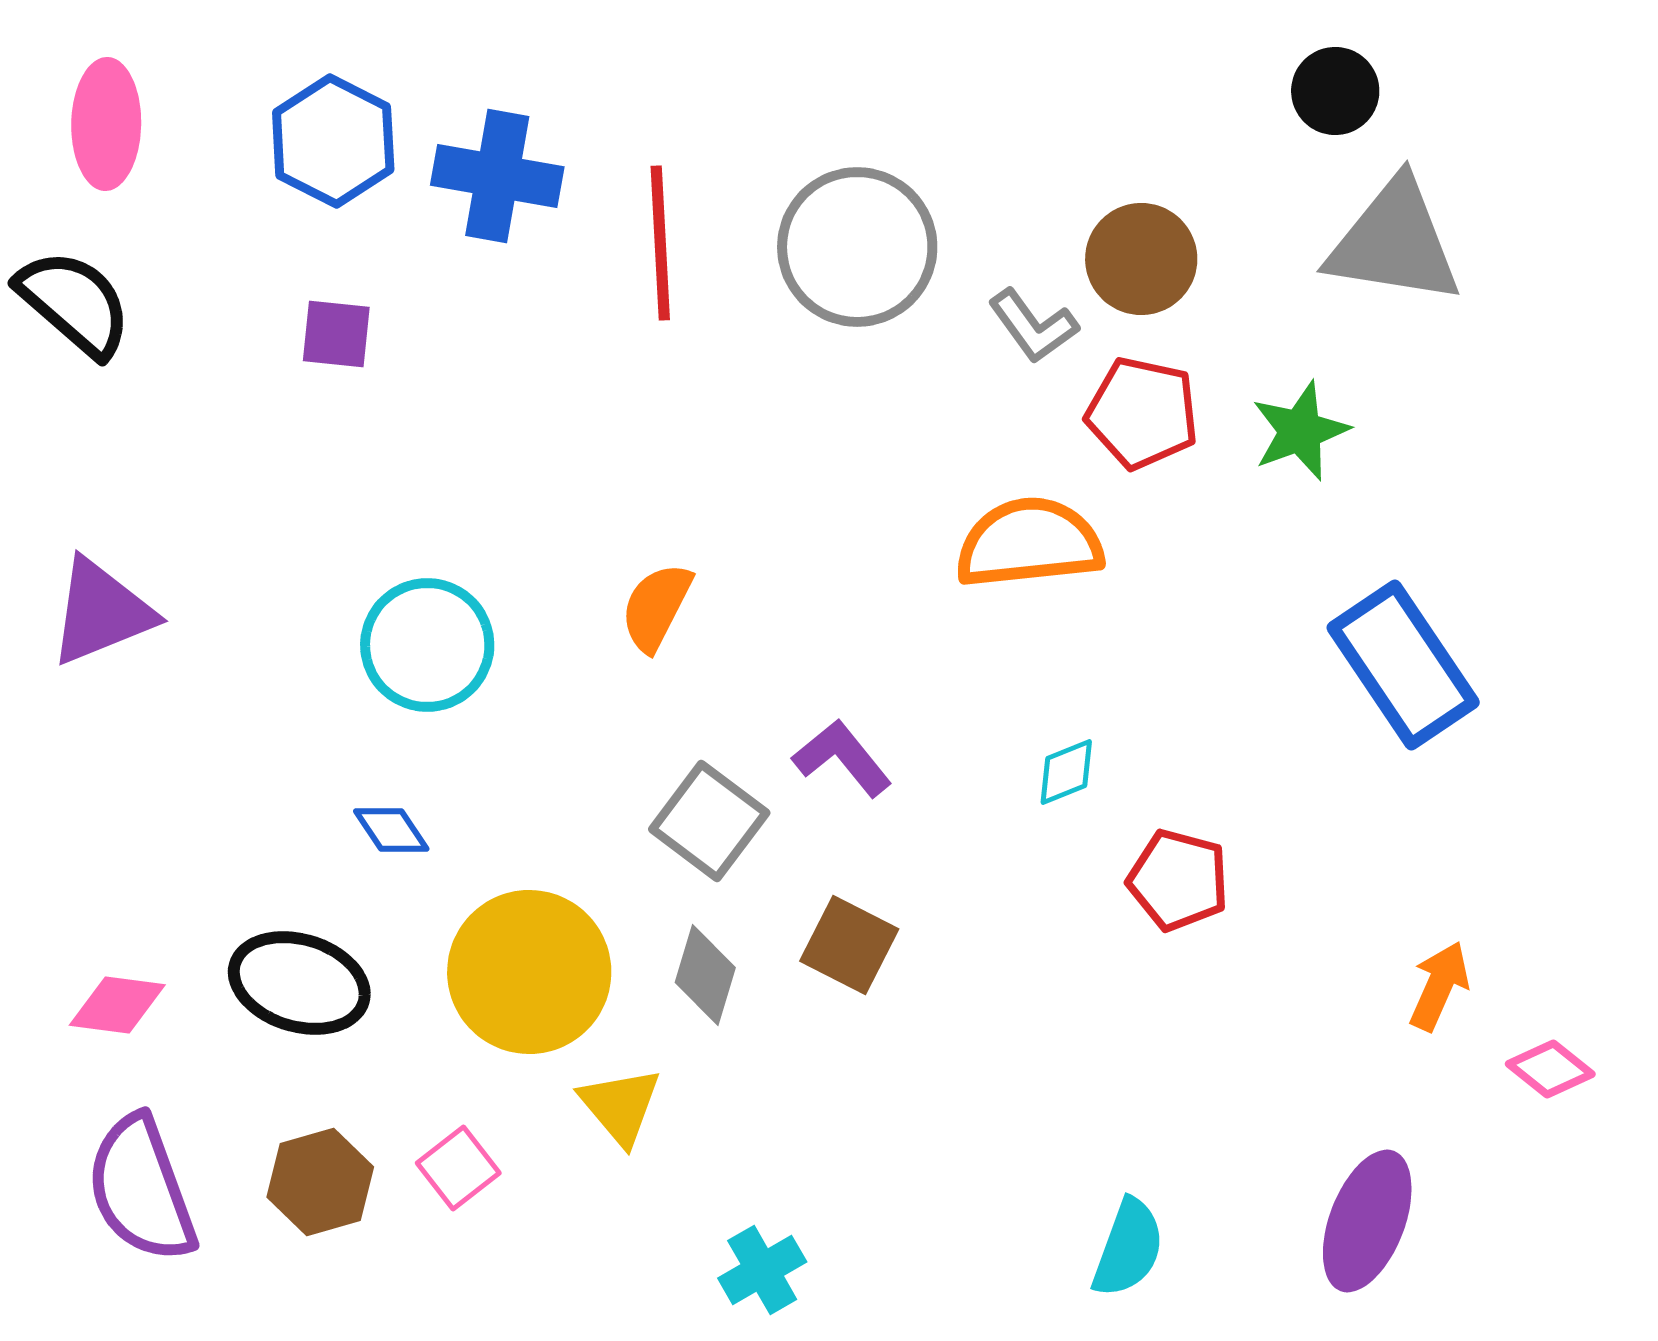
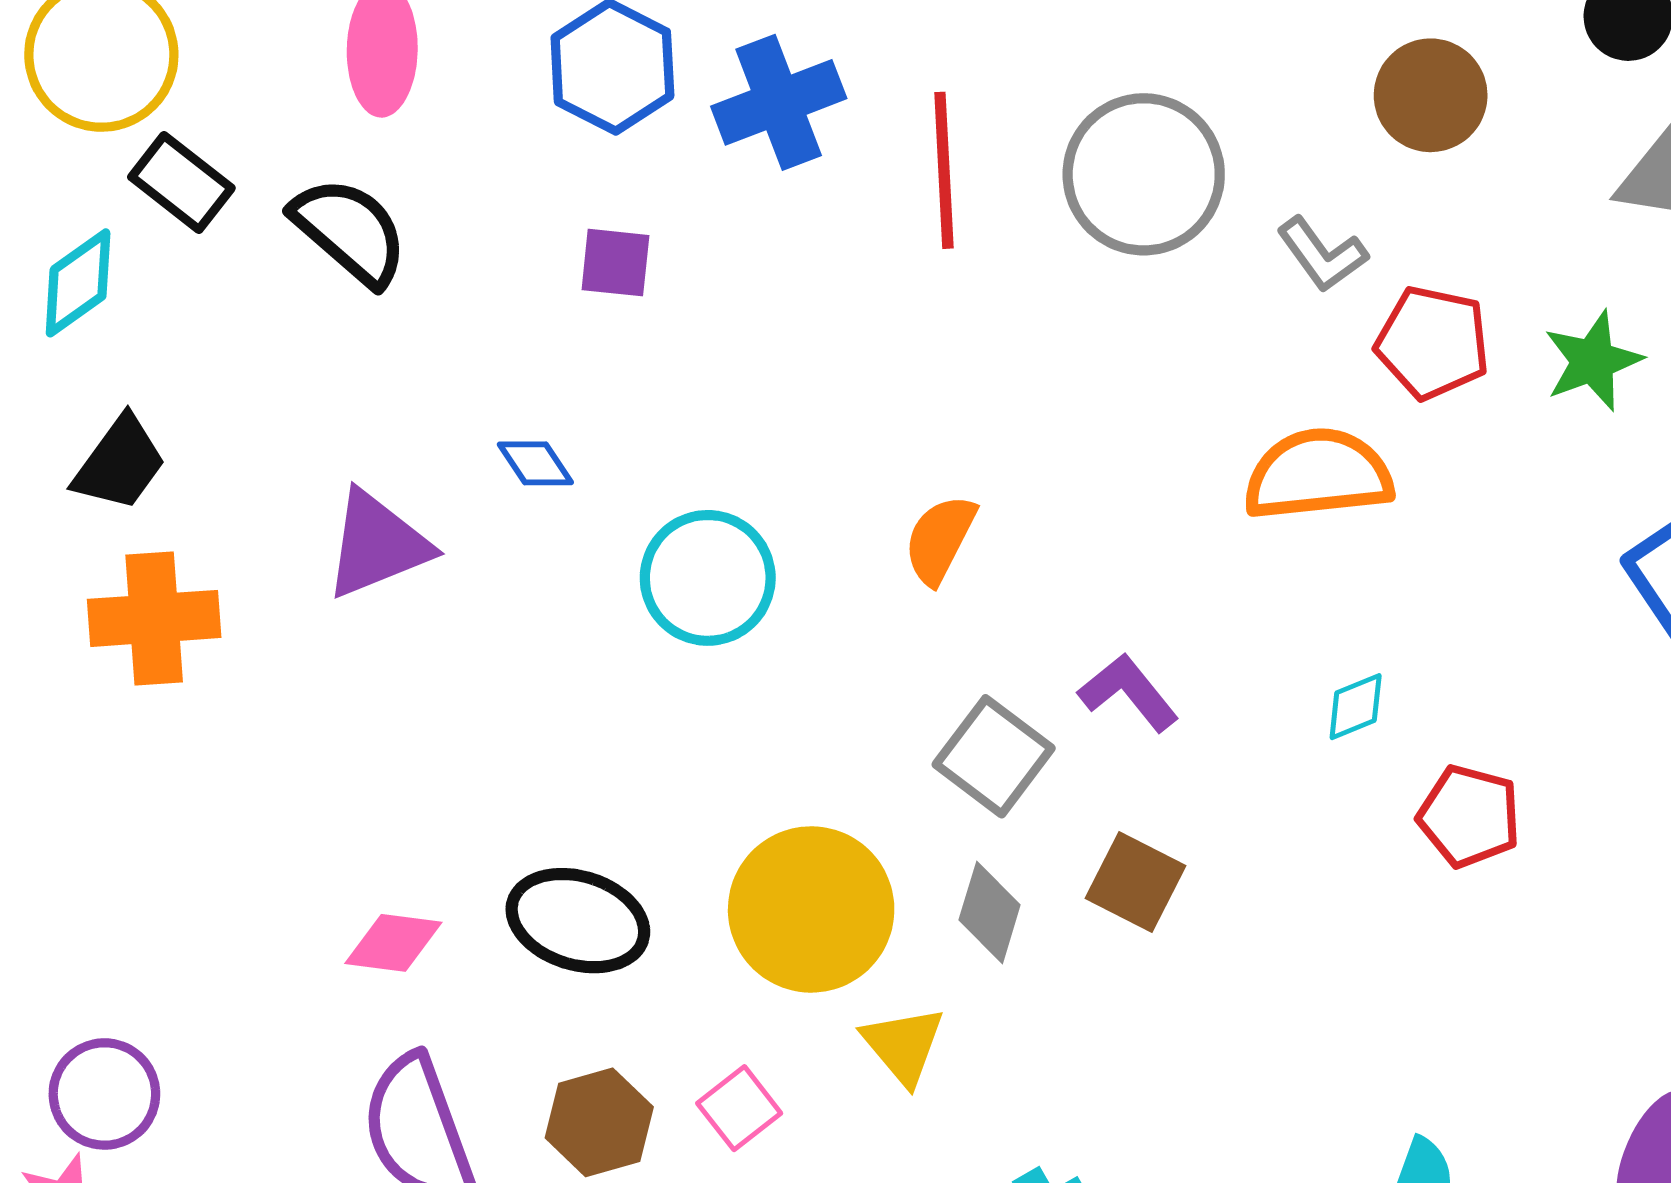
blue cross: (497, 176) -> (779, 102), turned -31
brown circle: (1141, 259) -> (1431, 95), moved
blue diamond: (391, 830) -> (535, 463), moved

